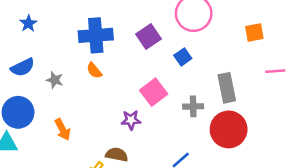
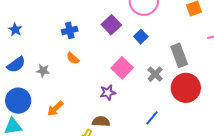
blue cross: (96, 35) -> (70, 30), size x0.6
gray cross: (193, 106) -> (155, 74), turned -35
orange arrow: (63, 129) -> (55, 109), turned 84

